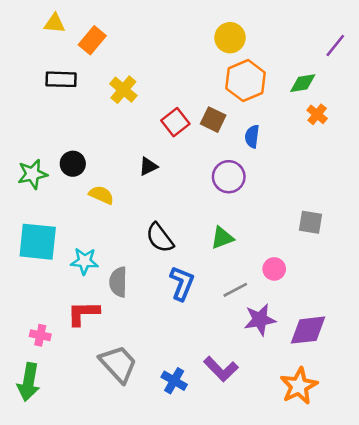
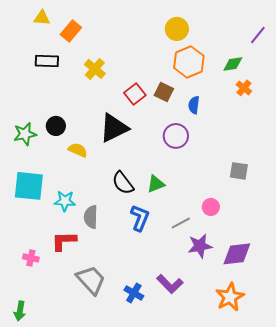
black triangle: (148, 166) -> (114, 128), size x2.0
green triangle: (222, 238) -> (156, 184), moved
green arrow: (29, 382) -> (20, 311), moved, size x0.7

